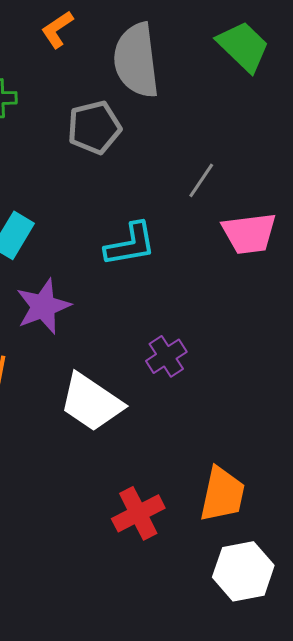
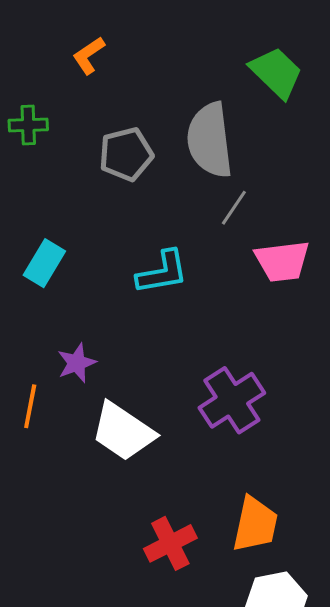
gray semicircle: (136, 60) -> (210, 140), moved
purple star: (43, 306) -> (77, 363), moved, size x0.7
purple cross: (166, 356) -> (232, 400), moved, size x1.6

